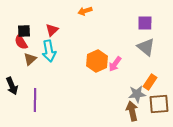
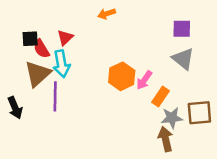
red semicircle: (21, 42) -> (41, 49), moved
brown triangle: (30, 59) -> (38, 74), size x1.6
orange rectangle: (150, 82) -> (161, 96), moved
purple line: (35, 100) -> (55, 96), moved
brown square: (159, 104) -> (199, 113), moved

